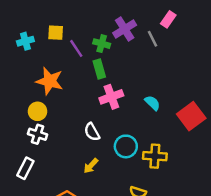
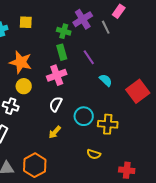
purple line: (76, 48) -> (89, 57), moved
pink cross: (111, 97) -> (57, 75), moved
yellow circle: (38, 111) -> (24, 86), moved
white semicircle: (92, 132) -> (56, 104), turned 56

